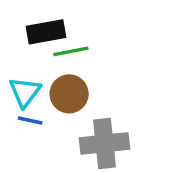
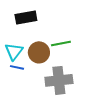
green line: (71, 51) -> (61, 43), moved

